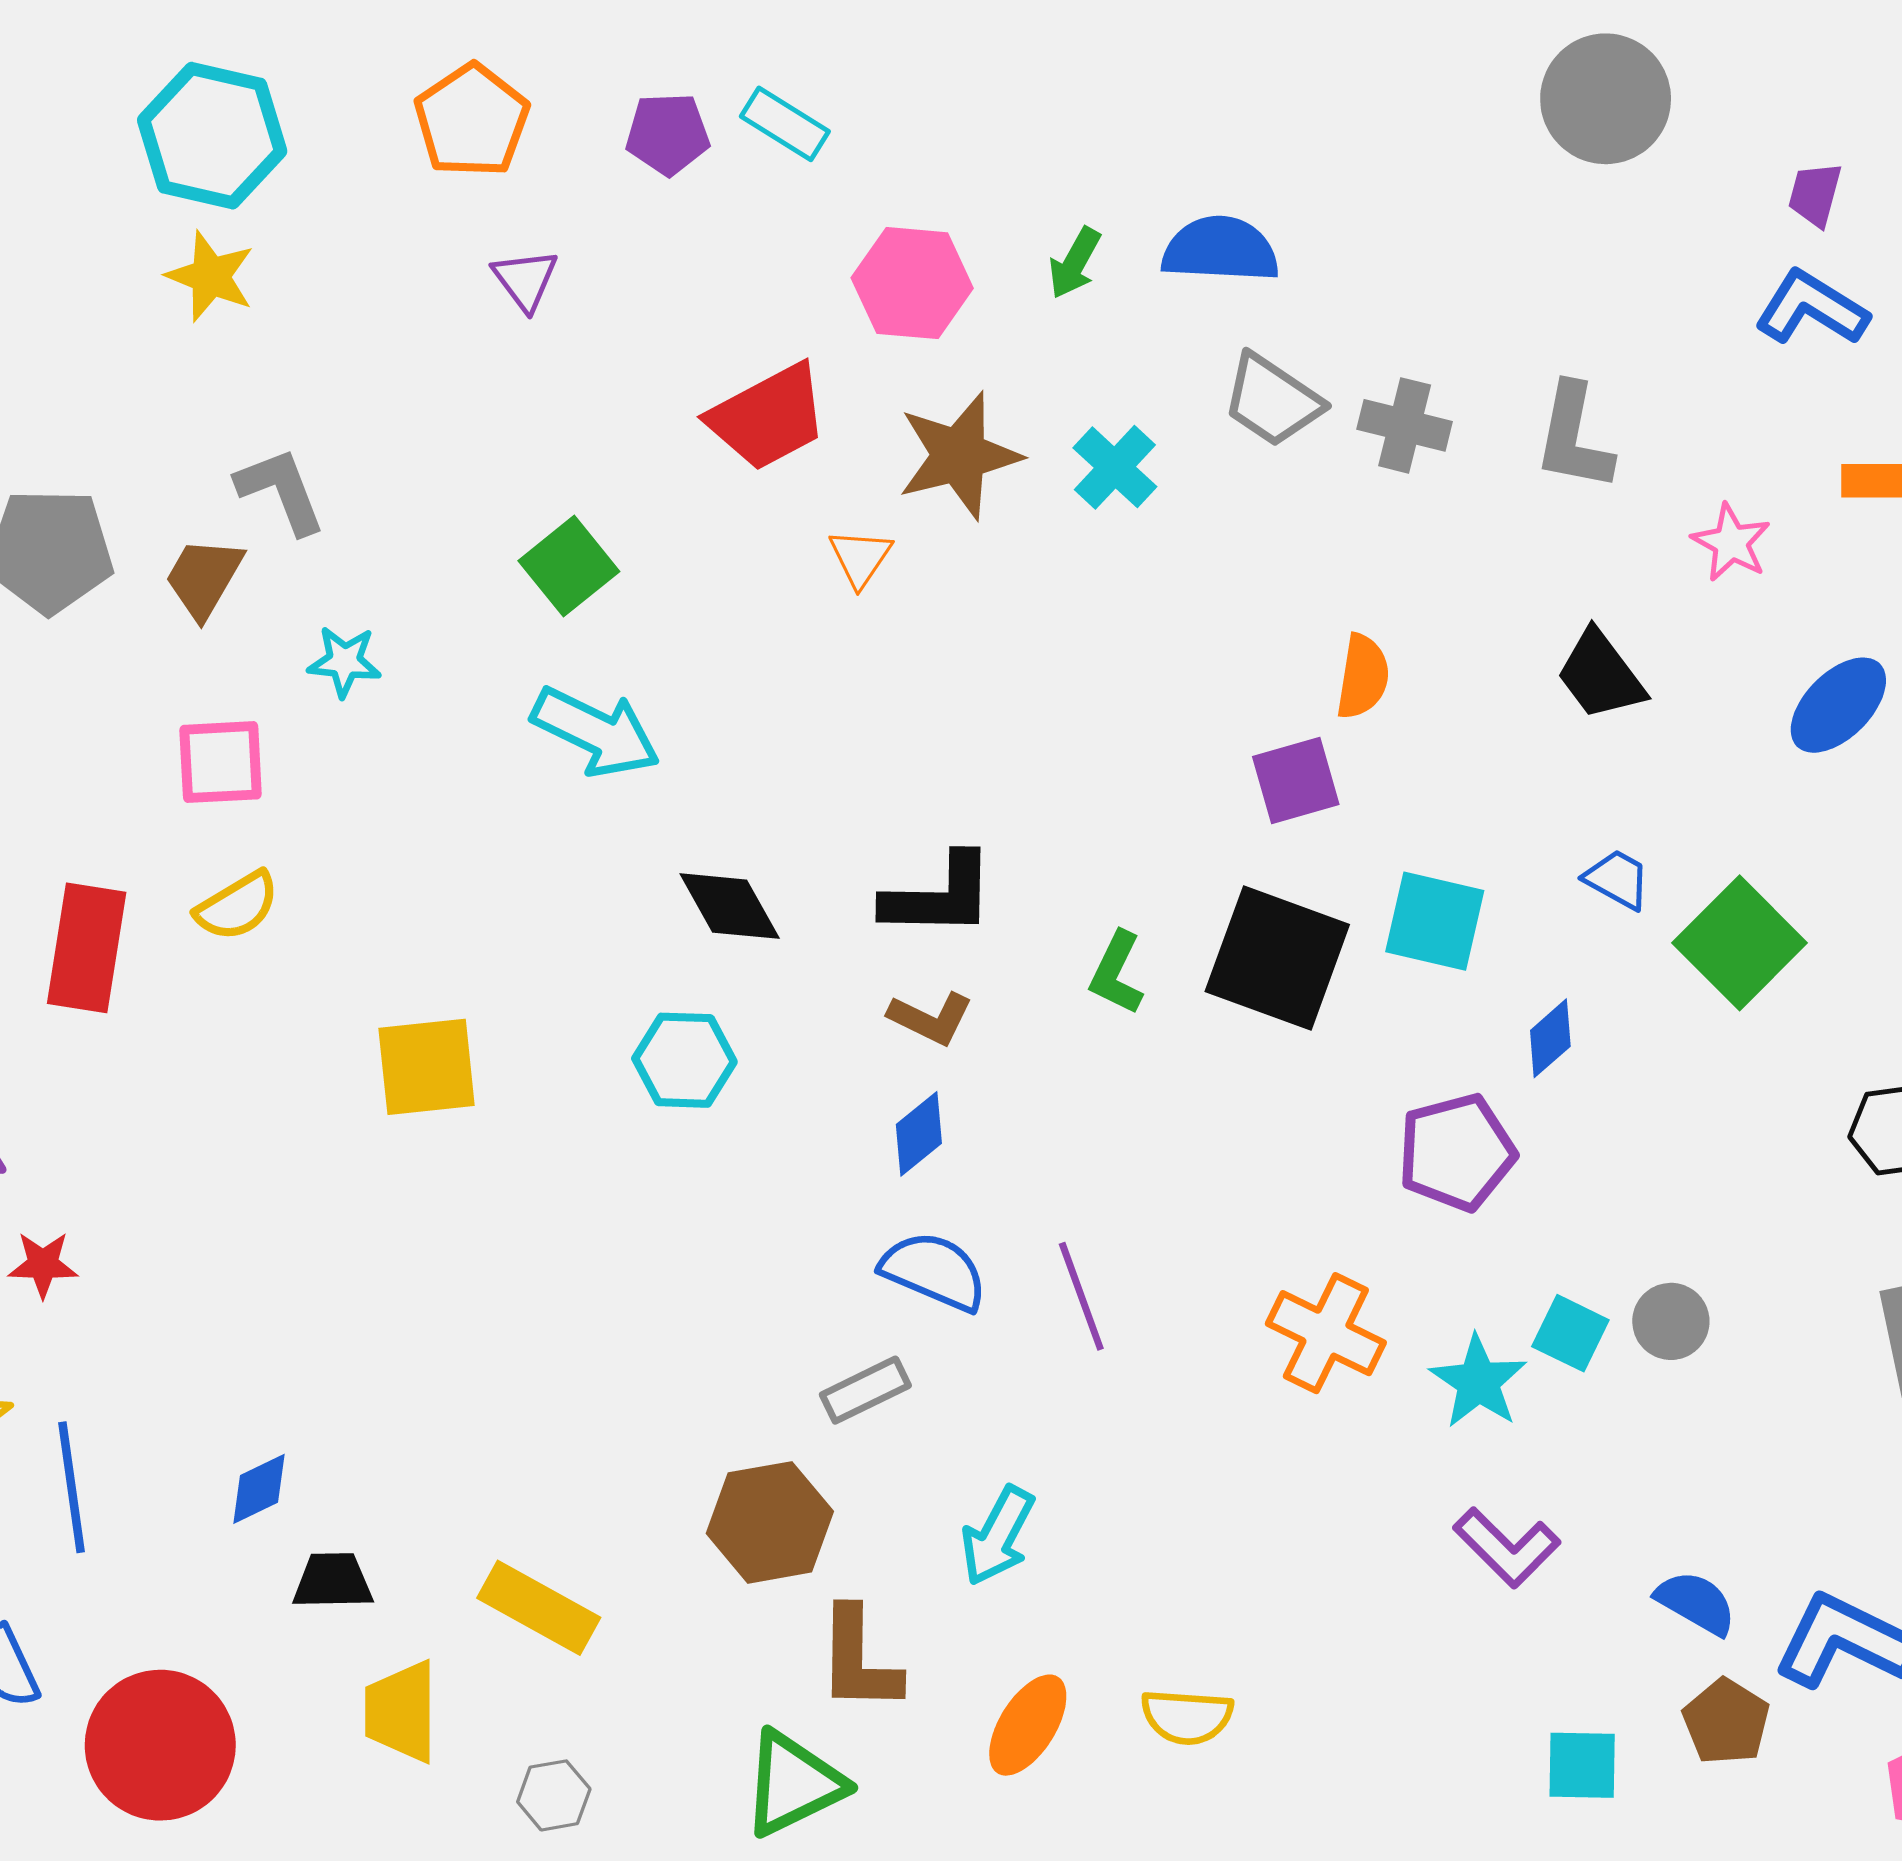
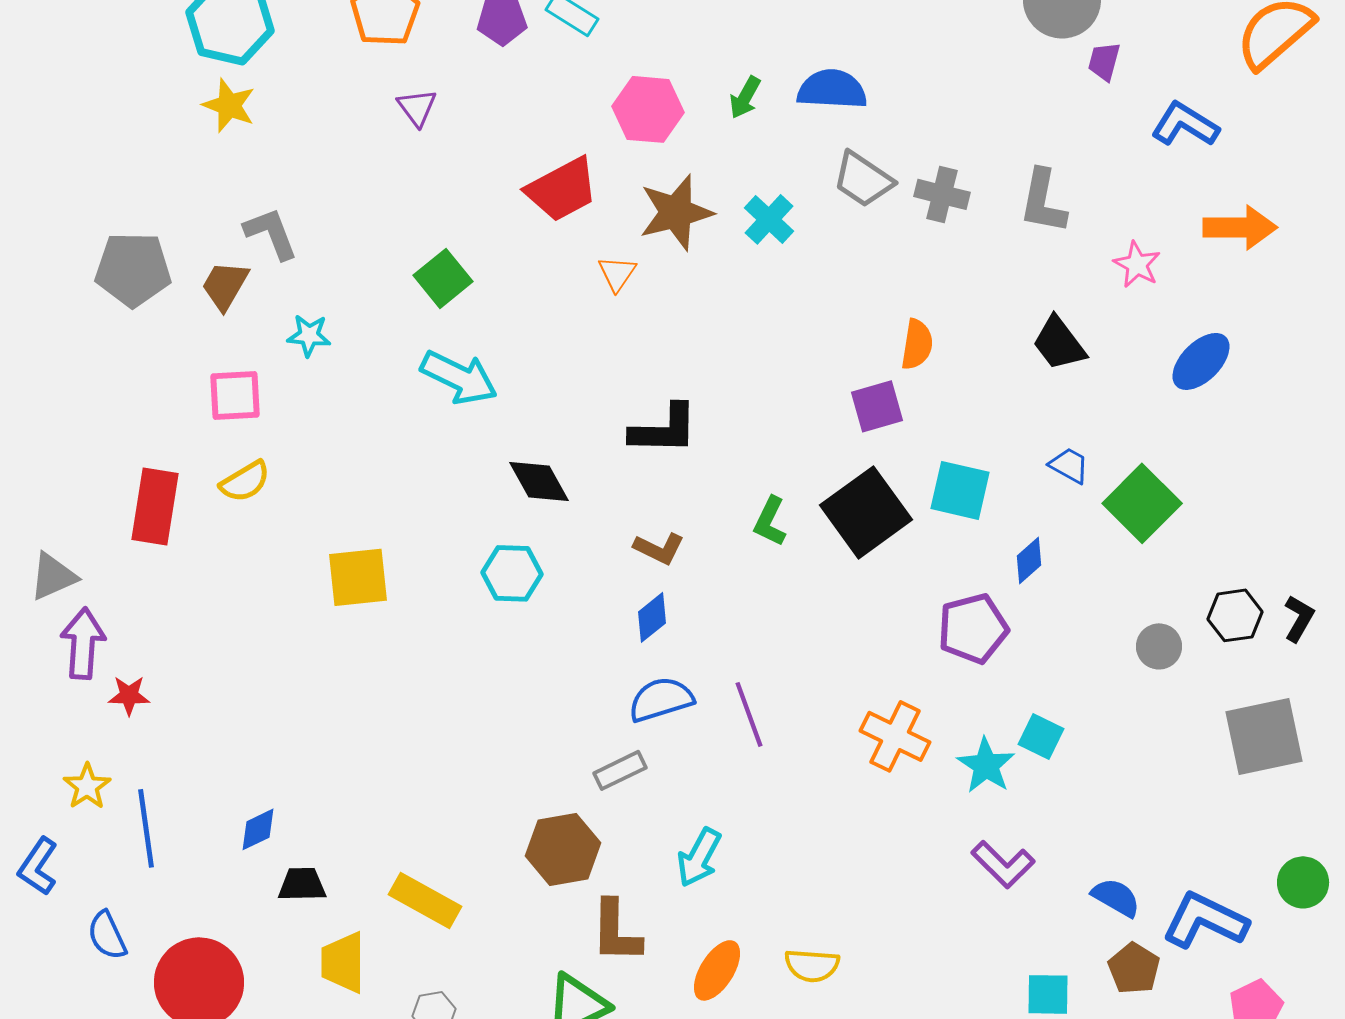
purple trapezoid: (1815, 194) -> (1104, 61), moved
black L-shape: (939, 896) -> (664, 429), moved
black square: (1277, 958) -> (866, 512), turned 34
blue semicircle: (934, 1271) -> (661, 699), turned -40
gray circle: (1671, 1321) -> (1159, 646), moved

